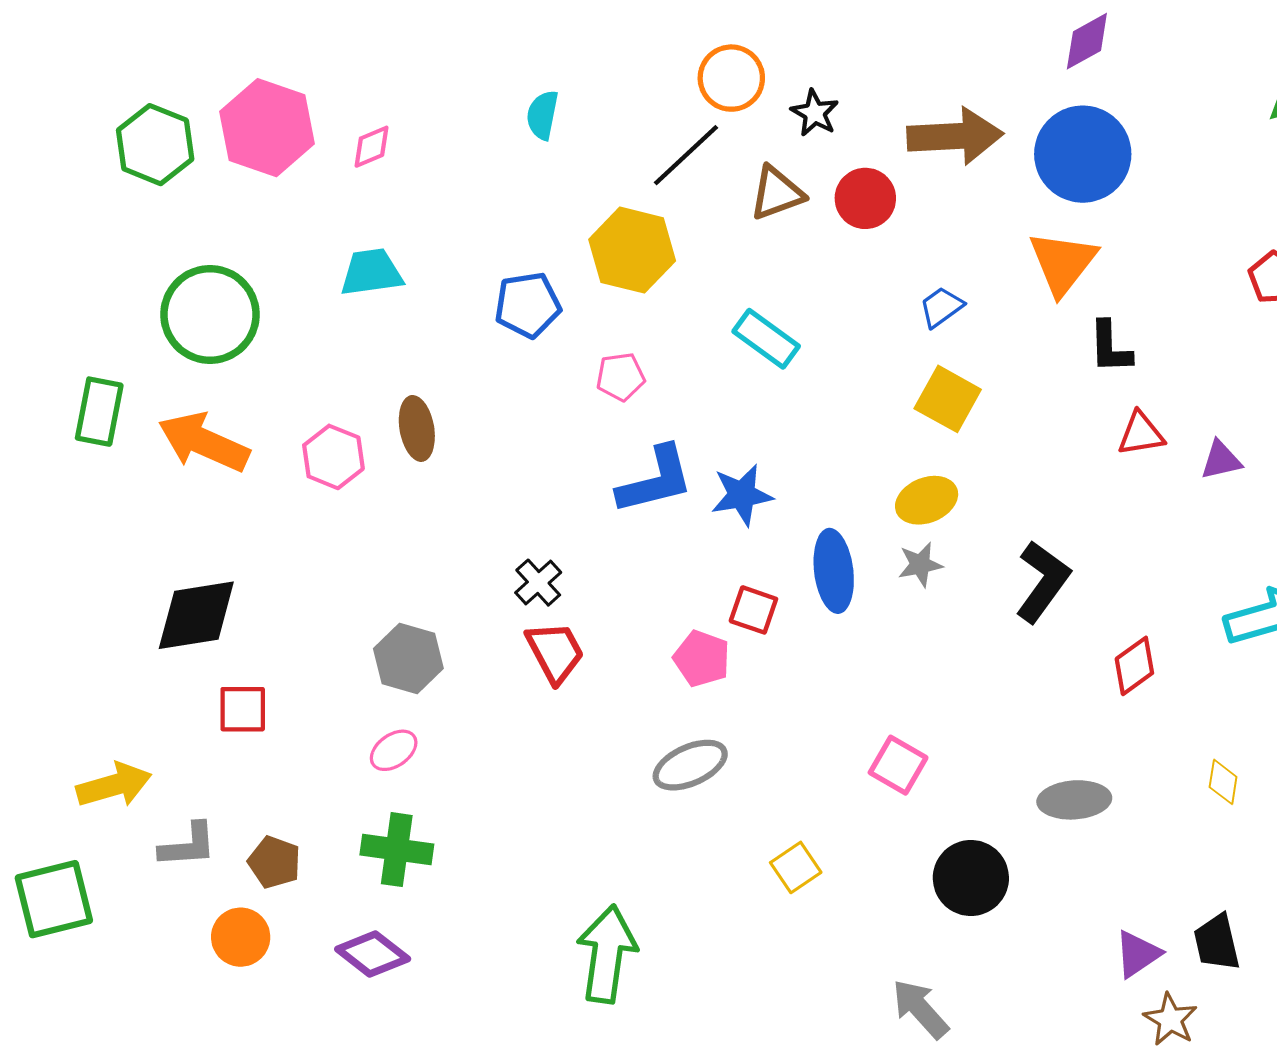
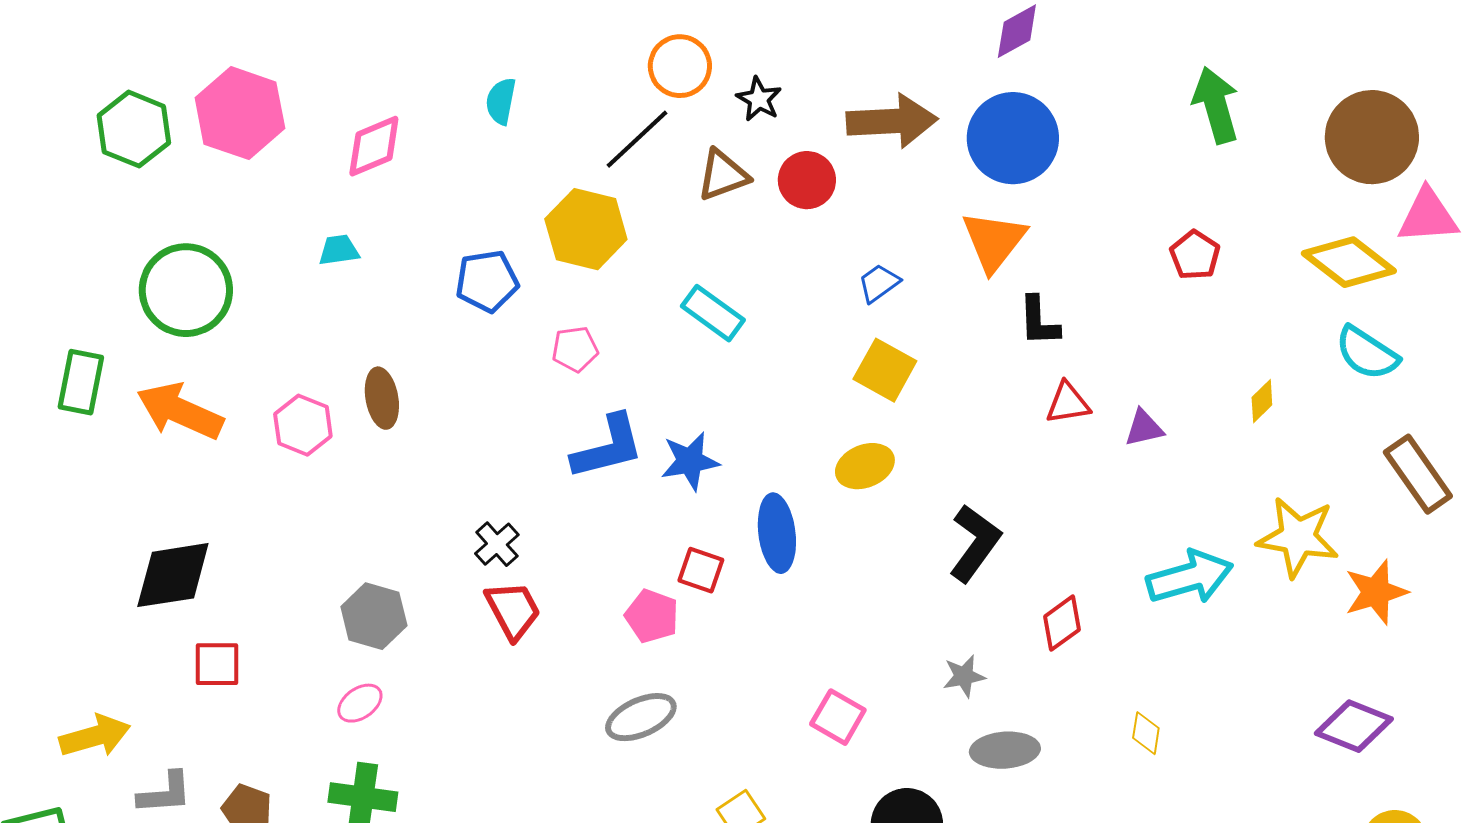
pink diamond: (371, 147) -> (374, 146), moved, size x1.5
cyan trapezoid: (371, 272) -> (339, 250), size x0.7
gray star: (920, 565) -> (964, 676), moved

